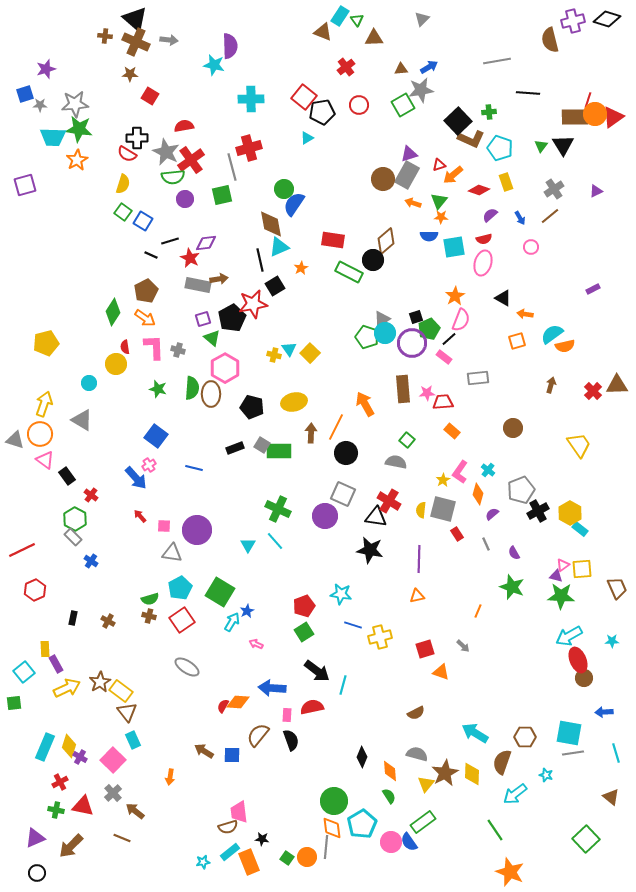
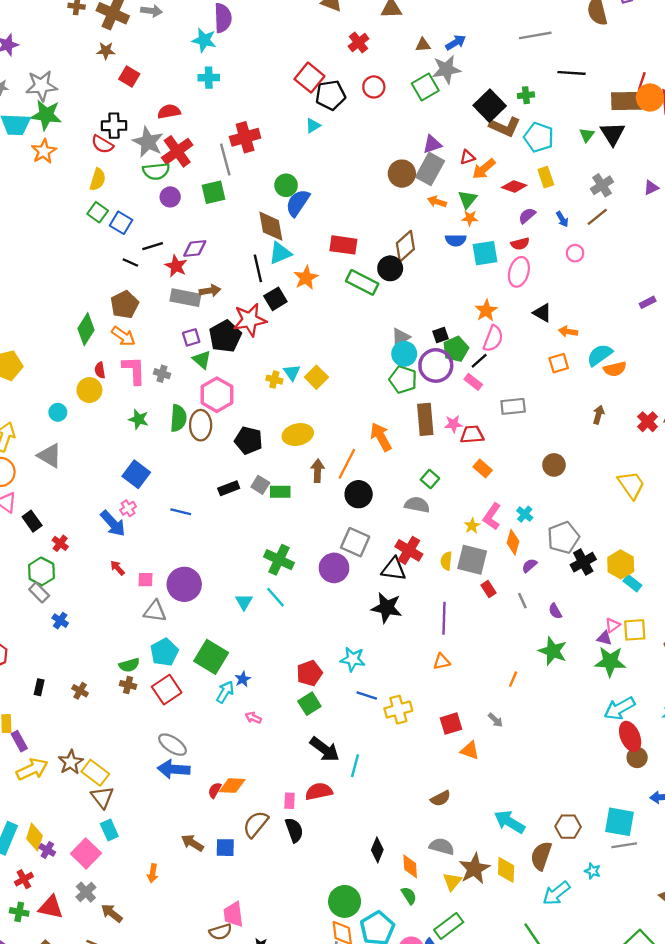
cyan cross: (251, 99) -> (209, 78), moved, size x0.7
orange star: (301, 268) -> (306, 278), size x1.5
green pentagon: (367, 337) -> (403, 380), moved
green rectangle: (279, 451) -> (280, 492), size x0.7
blue arrow: (272, 688) -> (174, 769), moved

